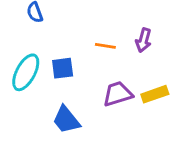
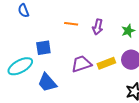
orange line: (105, 46) -> (71, 24), moved
cyan ellipse: (26, 72) -> (20, 66), moved, turned 35

